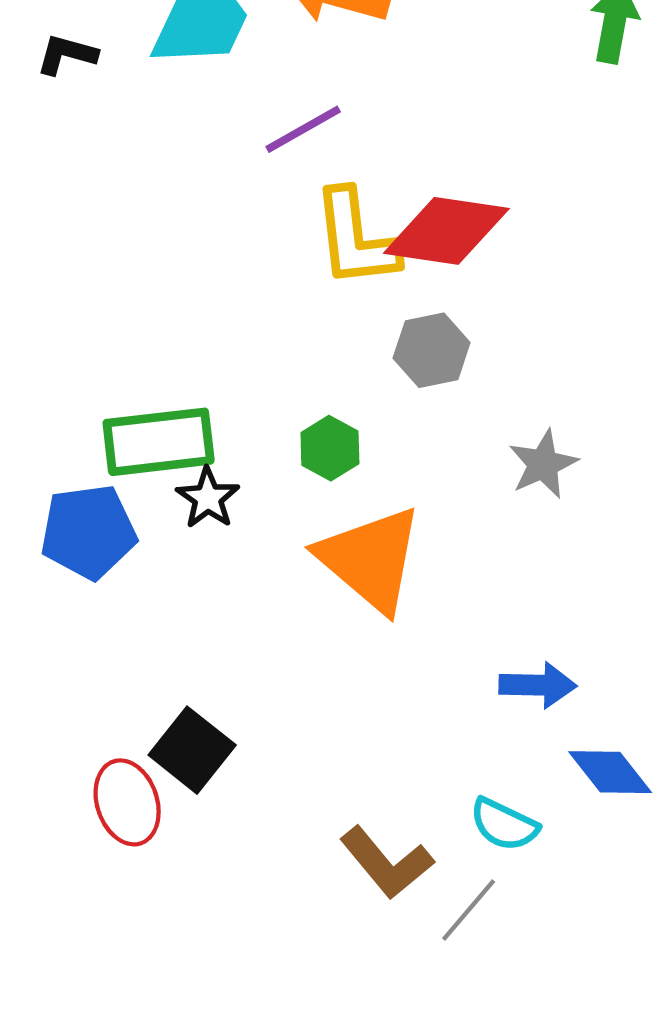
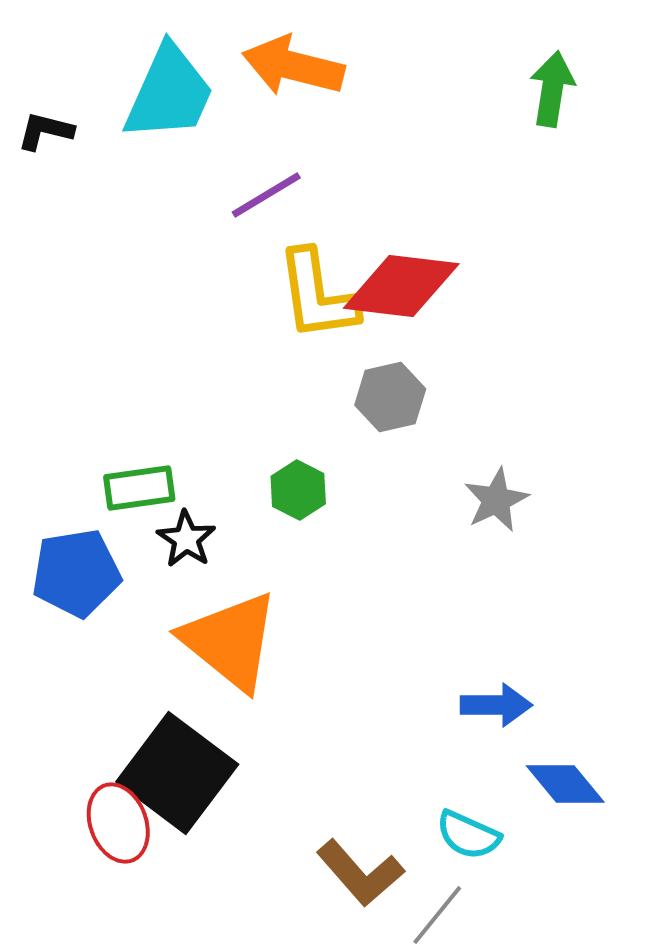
green rectangle: (159, 442) -> (139, 488), size x0.7
orange triangle: (370, 559) -> (230, 641), moved
black square: (192, 750) -> (177, 773), size x1.5

